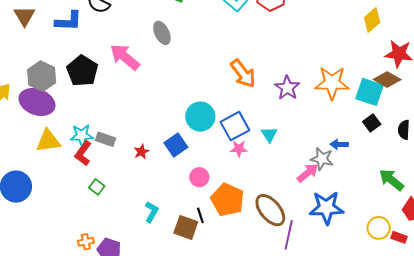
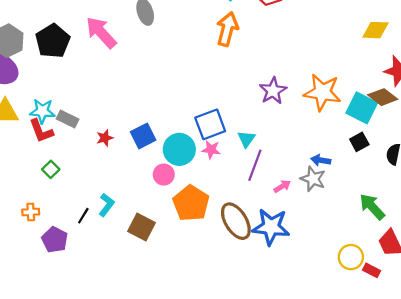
yellow diamond: (372, 20) -> (375, 30), turned 35
orange arrow: (243, 74) -> (227, 29), moved, turned -136
cyan circle: (200, 117) -> (179, 149), moved
red L-shape: (83, 153) -> (41, 131), turned -65
gray star: (322, 159) -> (313, 179), moved
pink arrow: (308, 173) -> (282, 186), size x0.7
blue star: (326, 208) -> (271, 227), moved
black line: (200, 215) -> (83, 216), moved, turned 42
purple line: (289, 235) -> (255, 165), moved
orange cross: (86, 242) -> (31, 212), moved

